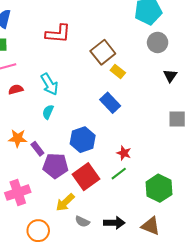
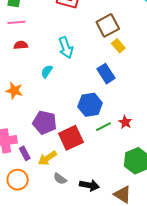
cyan arrow: (49, 84) -> (66, 47), moved
blue hexagon: (83, 140) -> (90, 105), moved
purple rectangle: (37, 149) -> (25, 153), moved
red star: (124, 153) -> (125, 122), moved
green line: (119, 174) -> (104, 127), moved

